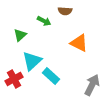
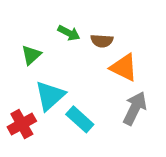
brown semicircle: (65, 11) -> (102, 41), moved
gray arrow: (92, 85) -> (135, 108), moved

